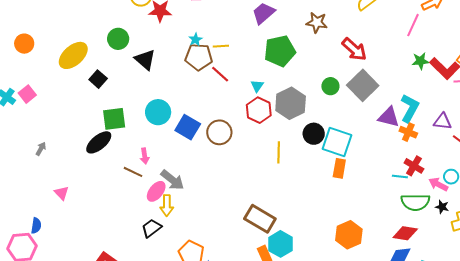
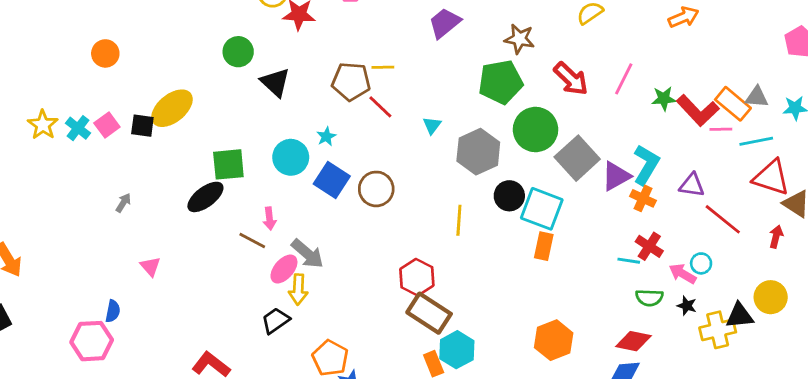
pink line: (413, 25) -> (624, 79), moved
cyan star: (195, 40) -> (326, 137), moved
green pentagon: (280, 51) -> (501, 82), moved
yellow ellipse: (73, 55) -> (172, 108), moved
black square: (98, 79) -> (142, 126), moved, turned -36
gray square: (363, 85) -> (577, 158), moved
green circle: (330, 86) -> (536, 130), size x1.8
red hexagon: (259, 110) -> (417, 277), moved
purple triangle: (389, 117) -> (616, 176), turned -45
green semicircle: (415, 202) -> (649, 298), size x0.7

